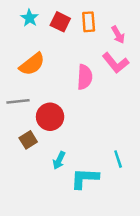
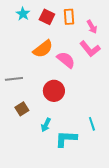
orange semicircle: (32, 64) -> (43, 49), moved
pink semicircle: (85, 77) -> (66, 60), turned -54
red circle: (50, 117) -> (54, 91), moved

